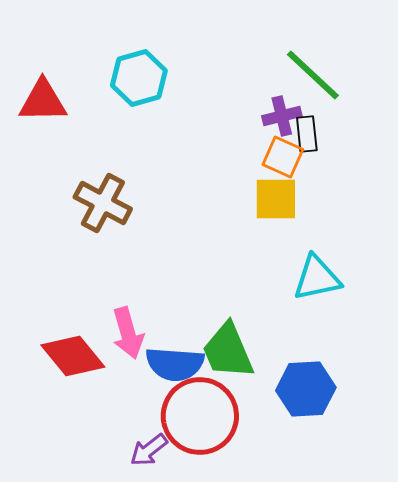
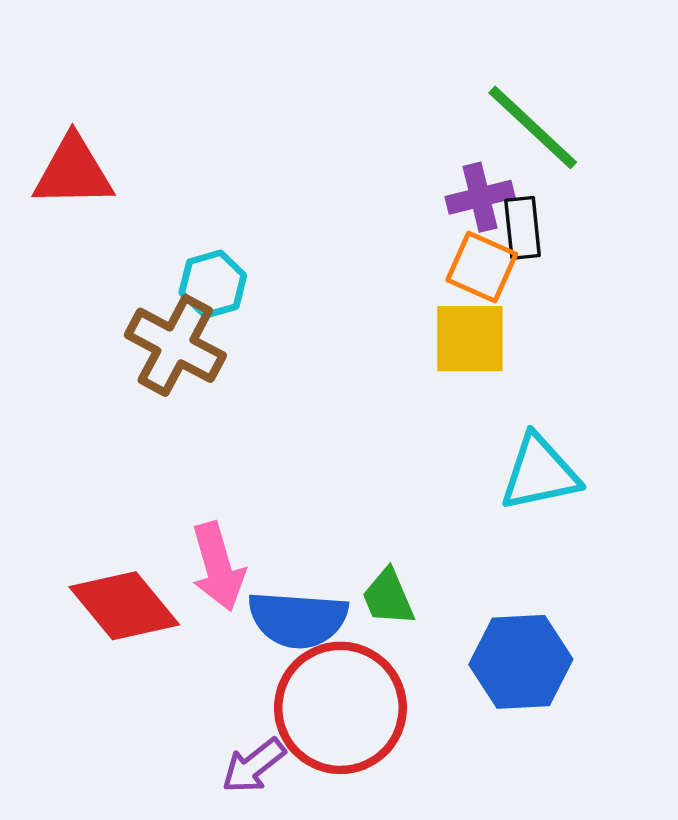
cyan hexagon: (139, 78) -> (213, 284), moved, size x0.7
green trapezoid: (228, 351) -> (388, 597), size x0.6

